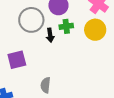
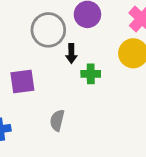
green cross: (66, 26) -> (91, 74), moved

